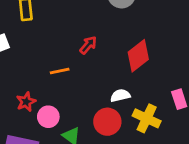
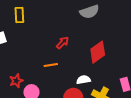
orange line: (60, 71) -> (51, 65), moved

